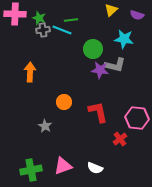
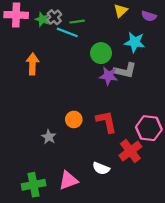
gray cross: (43, 30) -> (54, 17), moved, turned -32
orange arrow: (30, 72) -> (32, 64), moved
orange circle: (64, 102) -> (74, 119), moved
red cross: (120, 139) -> (130, 151), size x1.5
white semicircle: (95, 168) -> (101, 168), moved

